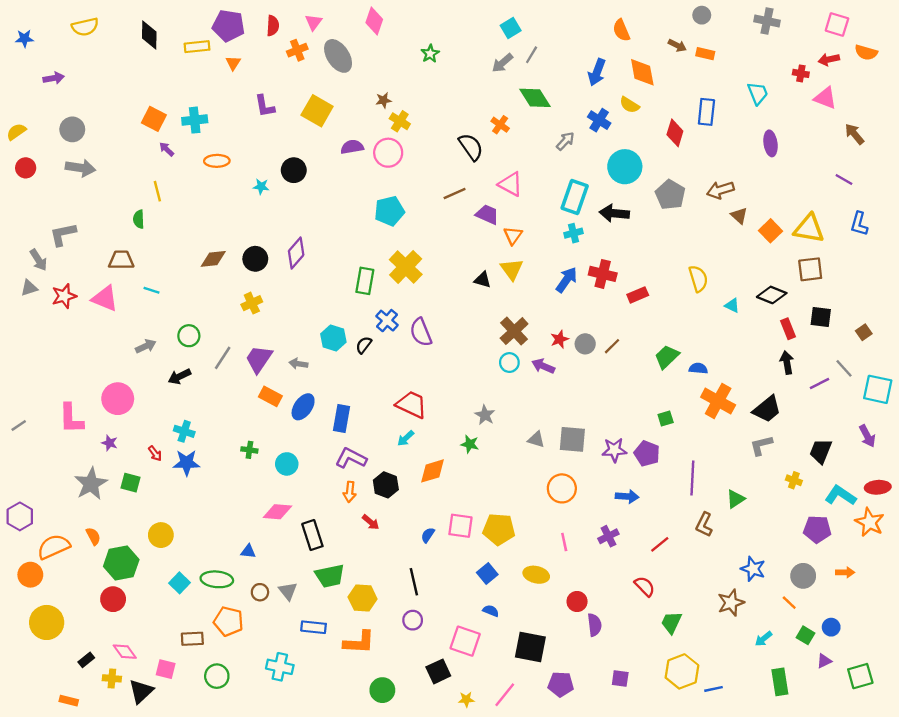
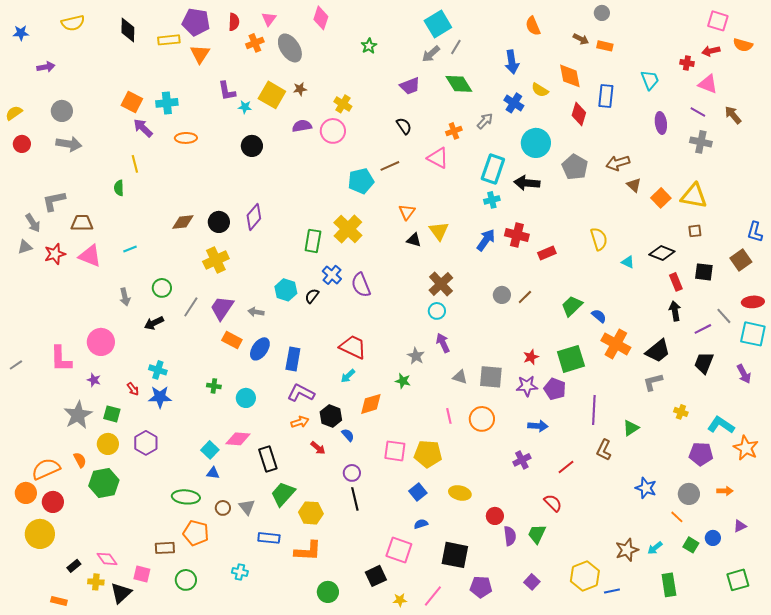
gray cross: (767, 21) -> (701, 142), moved
cyan square: (511, 28) -> (438, 24), size x1.5
orange triangle: (233, 63) -> (200, 54), size x1.5
blue arrow: (597, 72) -> (512, 62), turned -30
orange diamond: (642, 72) -> (570, 76), moved
brown star: (384, 100) -> (300, 89), moved
orange cross: (500, 125) -> (454, 131), moved, turned 35
black semicircle: (471, 147) -> (404, 126), size x0.7
purple arrow: (167, 149) -> (143, 128), size x1.5
purple line: (844, 180) -> (698, 112), moved
cyan star: (261, 187) -> (245, 107), moved
cyan pentagon: (389, 211) -> (361, 181), moved
purple trapezoid: (487, 214) -> (410, 86), moved, turned 135
blue L-shape: (859, 224) -> (755, 232), moved
orange triangle: (513, 235) -> (407, 212), moved
brown trapezoid: (121, 260) -> (82, 223), moved
brown square: (810, 269) -> (695, 231), size x0.6
cyan line: (152, 290) -> (130, 249), turned -40
yellow cross: (252, 303) -> (216, 260), size x1.4
brown square: (864, 332) -> (741, 260), moved, size x1.5
red star: (560, 339) -> (531, 357), moved
gray arrow: (146, 346) -> (125, 297), turned 102
purple arrow: (543, 366) -> (443, 343), moved, turned 42
blue semicircle: (698, 368) -> (599, 316), turned 35
green square: (666, 418) -> (571, 359), size x2.0
black trapezoid: (821, 451) -> (704, 363), moved
red ellipse: (878, 487) -> (753, 302), moved
orange arrow: (350, 492) -> (300, 422), turned -114
purple hexagon: (20, 516) -> (146, 443), moved
yellow circle: (161, 535) -> (108, 444), moved
blue semicircle: (428, 535) -> (348, 435), moved, turned 104
pink line: (564, 542) -> (449, 416), moved
green trapezoid: (330, 576) -> (283, 494), turned 144
cyan square: (180, 583) -> (210, 450), moved
red circle: (113, 599) -> (53, 502), moved
brown star: (731, 603) -> (627, 550), moved
blue semicircle: (491, 611) -> (421, 524), turned -40
purple circle: (413, 620) -> (352, 473), moved
green trapezoid: (671, 622) -> (537, 534), moved
purple triangle: (824, 661) -> (740, 526), moved
cyan cross: (280, 667) -> (240, 572), size x0.7
purple square: (620, 678) -> (532, 582), turned 35

